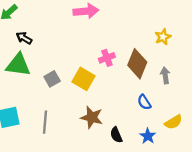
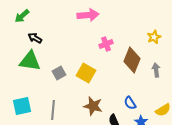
pink cross: (107, 58) -> (106, 44), moved
blue semicircle: (144, 102) -> (130, 103), moved

